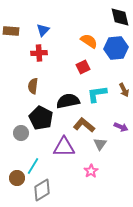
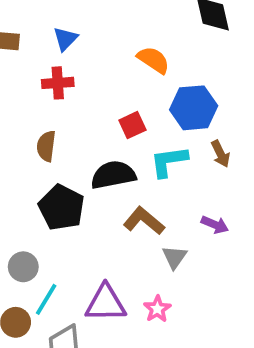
blue hexagon: (116, 48) -> (194, 108), moved
red square: (83, 67) -> (132, 125), moved
gray circle: (21, 133) -> (23, 267), moved
purple triangle: (64, 147) -> (106, 303), moved

